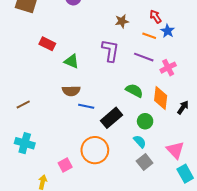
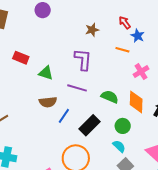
orange line: (149, 36) -> (122, 50), moved
purple line: (144, 57) -> (77, 88), moved
blue line: (86, 106) -> (64, 116), turned -63

